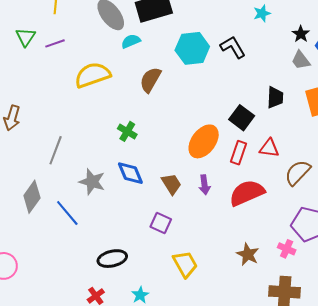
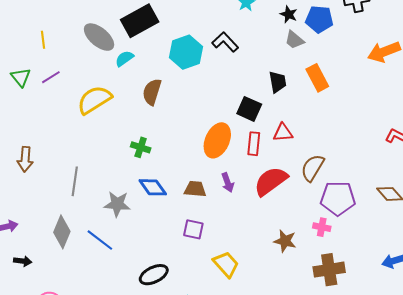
brown semicircle: (298, 173) -> (313, 168), moved
brown trapezoid: (171, 184) -> (195, 189), turned -40

